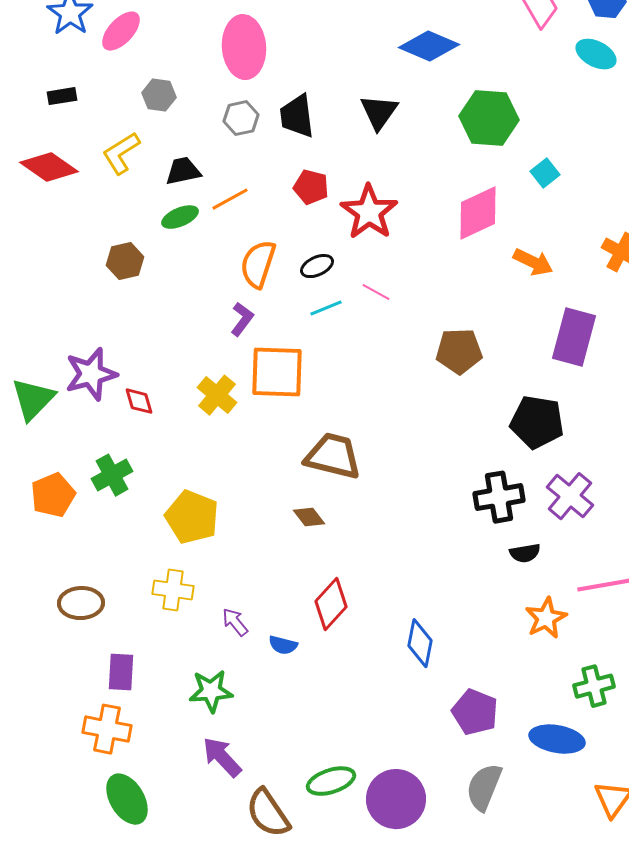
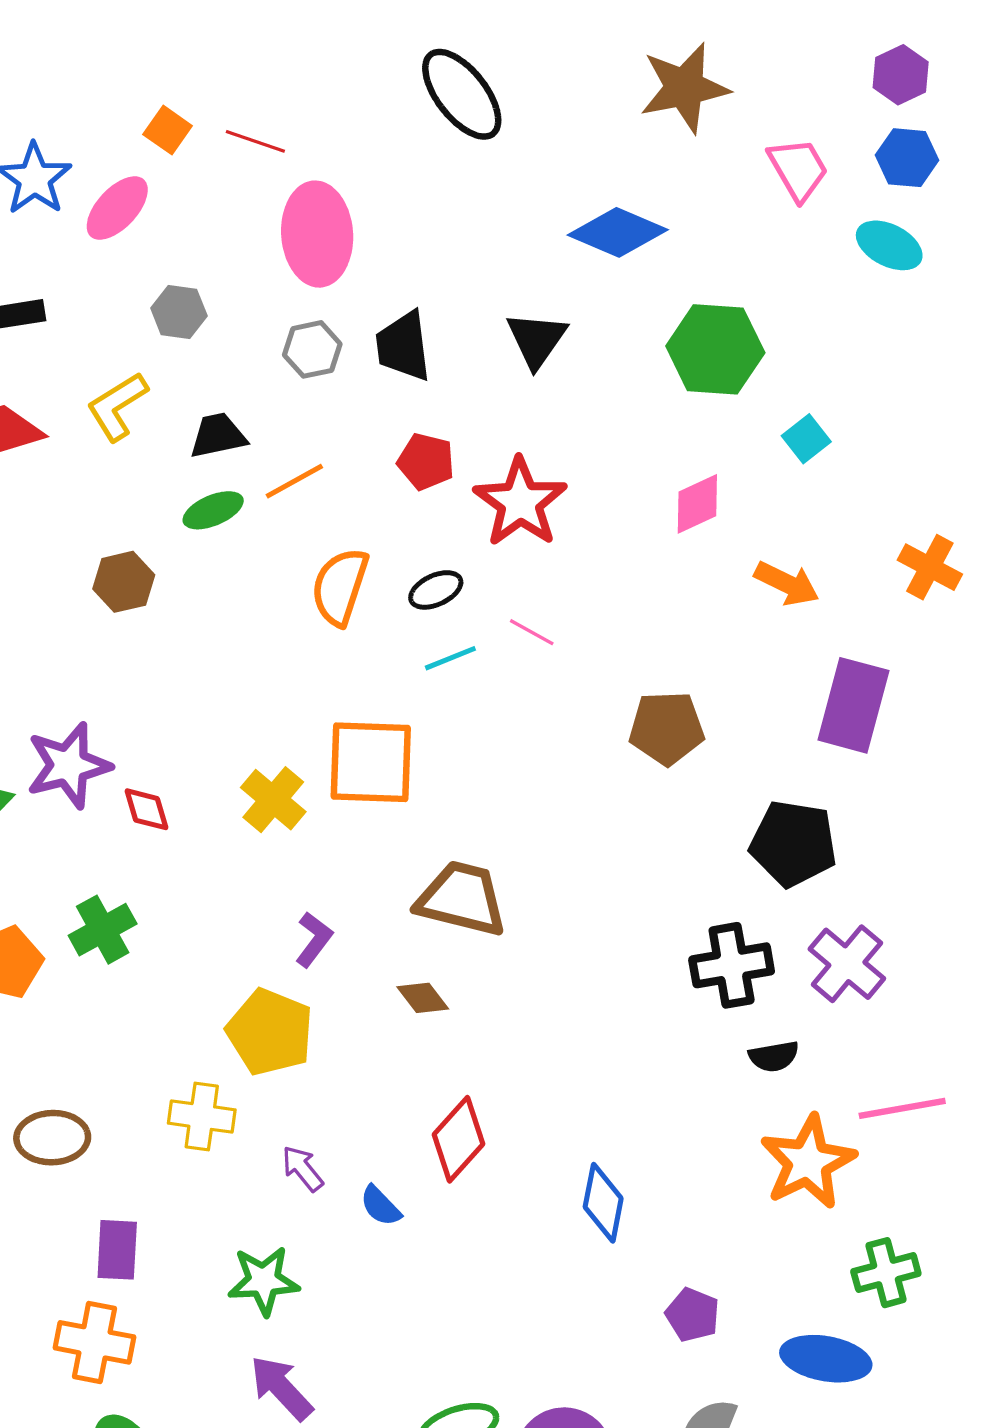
pink diamond: (478, 213) -> (697, 504), size x0.7
purple L-shape: (242, 319) -> (314, 939), moved
yellow pentagon: (192, 517) -> (270, 1032), moved
orange star: (546, 618) -> (808, 1162), size x1.4
blue semicircle: (283, 645) -> (381, 1206), turned 32
purple pentagon: (475, 712) -> (693, 1315), size x0.7

